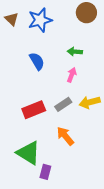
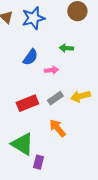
blue semicircle: (37, 61) -> (30, 57), turned 66
pink arrow: (72, 75) -> (51, 70), moved, turned 64

